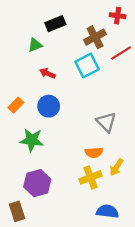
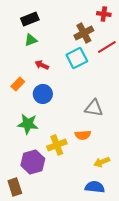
black rectangle: (55, 24) -> (30, 19), moved
orange rectangle: (16, 105) -> (18, 84), moved
gray triangle: (106, 122) -> (94, 108), turned -36
yellow arrow: (116, 167) -> (102, 162), moved, turned 35
yellow cross: (90, 177) -> (57, 145), moved

